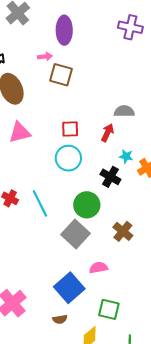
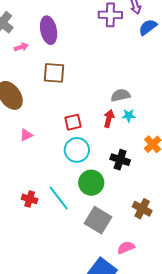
pink arrow: (45, 56) -> (21, 47), moved
pink triangle: (20, 132) -> (26, 135), size x0.6
cyan star: (126, 156) -> (129, 116), moved
green circle: (87, 205) -> (91, 183), moved

